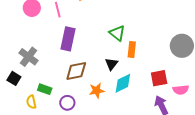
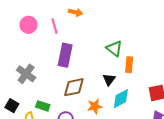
black square: (14, 78) -> (12, 106), moved

